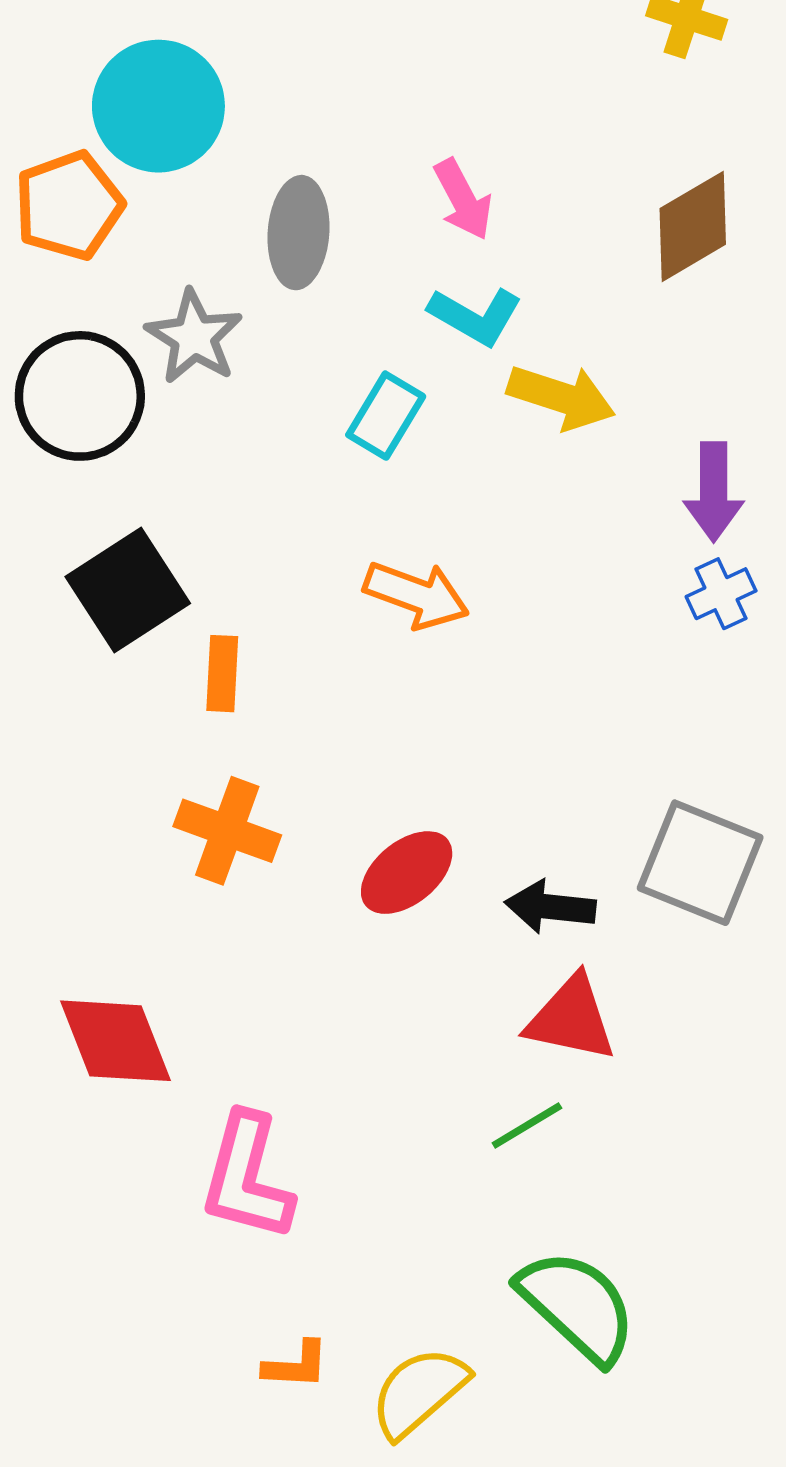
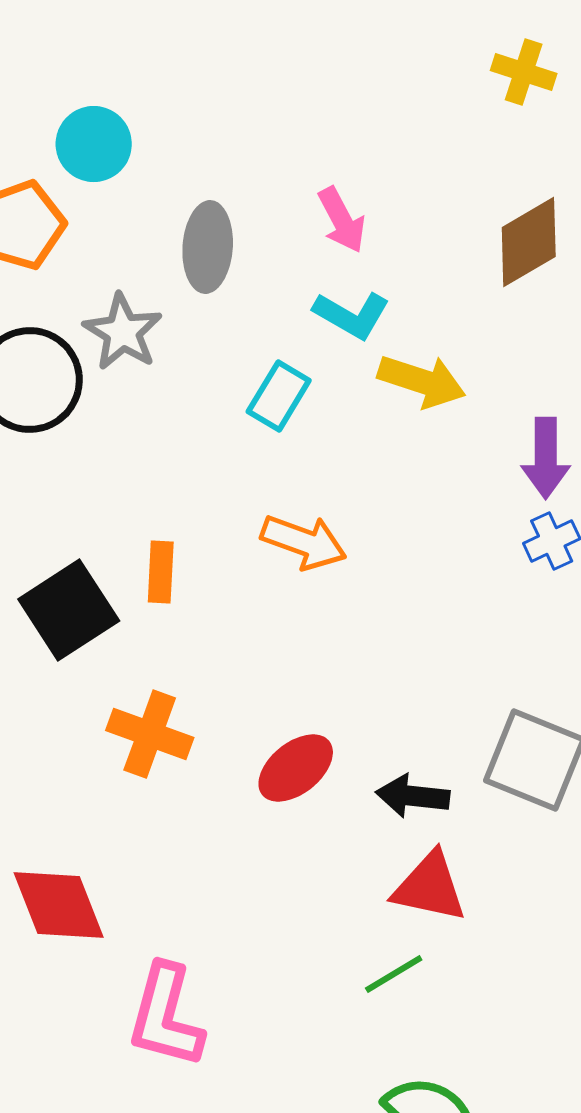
cyan circle: (158, 106) -> (94, 144), size x0.7
black square: (128, 590) -> (69, 610), moved
orange rectangle: (222, 674) -> (161, 572), moved

